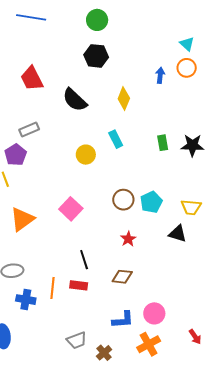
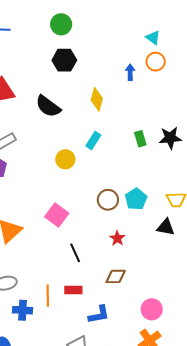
cyan rectangle: (116, 139) -> (93, 141), turned 66
black line: (84, 260) -> (75, 253), moved
blue L-shape: (123, 320) -> (99, 315), moved

